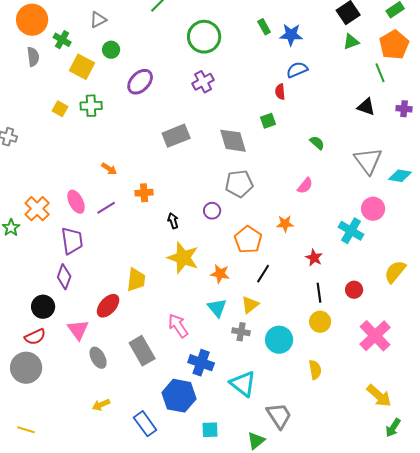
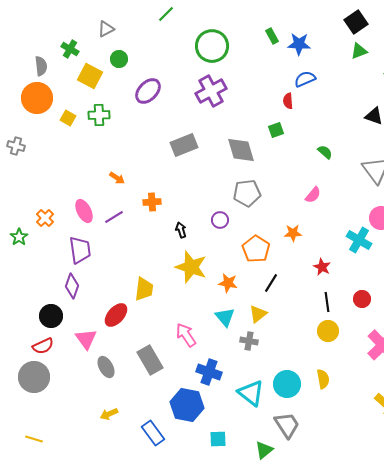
orange circle: (32, 20) -> (37, 98), moved
purple cross: (203, 82) -> (211, 91), size x1.4
orange cross: (37, 209) -> (45, 218), size x0.7
cyan circle: (279, 340) -> (287, 384), moved

